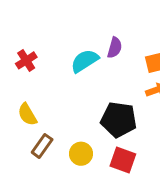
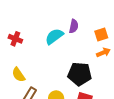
red cross: (26, 60) -> (15, 39), turned -32

